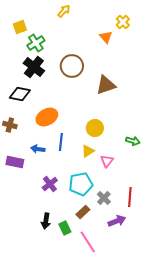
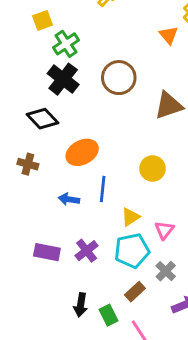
black diamond: (20, 94) -> (43, 119), turned 35
yellow triangle: (88, 151) -> (131, 217), moved
pink triangle: (107, 161) -> (164, 230), moved
purple rectangle: (15, 162) -> (47, 252), moved

